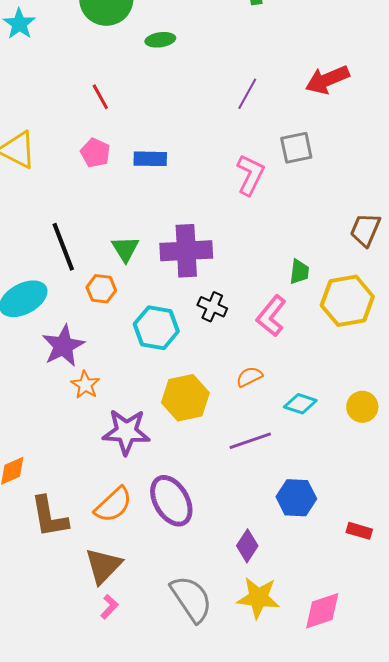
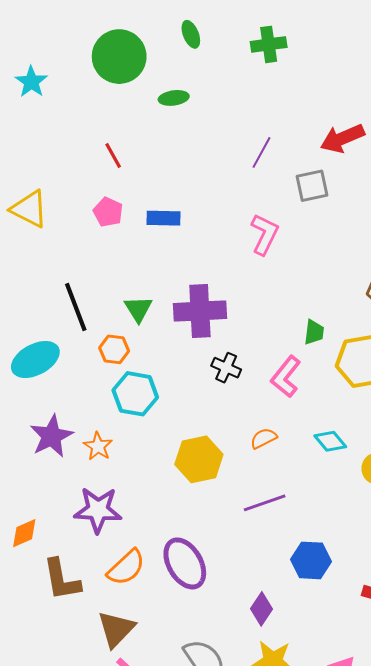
gray square: (296, 148) -> (312, 186), moved
cyan hexagon: (156, 328) -> (135, 394), moved
purple star: (63, 346) -> (51, 436), moved
cyan diamond: (300, 404) -> (330, 441), moved, turned 32
purple star: (126, 432) -> (98, 510), moved

